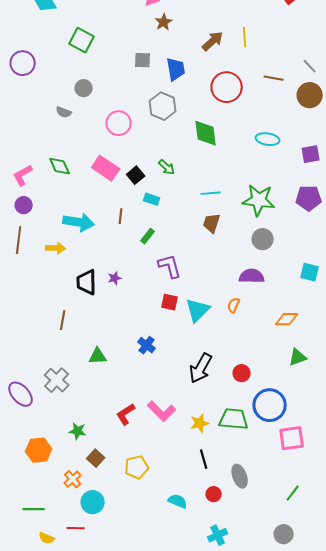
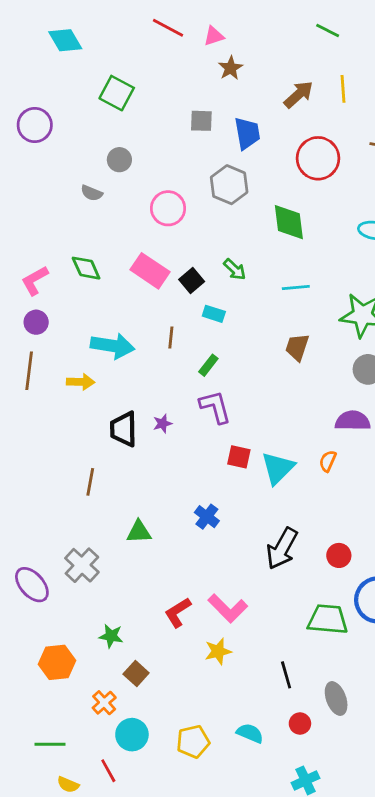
cyan line: (211, 193) -> (296, 287), moved
purple L-shape: (170, 266) -> (215, 407), moved
yellow star: (200, 423) -> (218, 651), moved
yellow pentagon: (137, 467) -> (193, 742), moved
red line: (76, 528) -> (108, 771), turned 60

